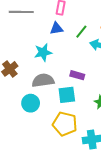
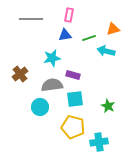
green line: (81, 32) -> (89, 38), turned 32
purple rectangle: (77, 75) -> (73, 75), moved

